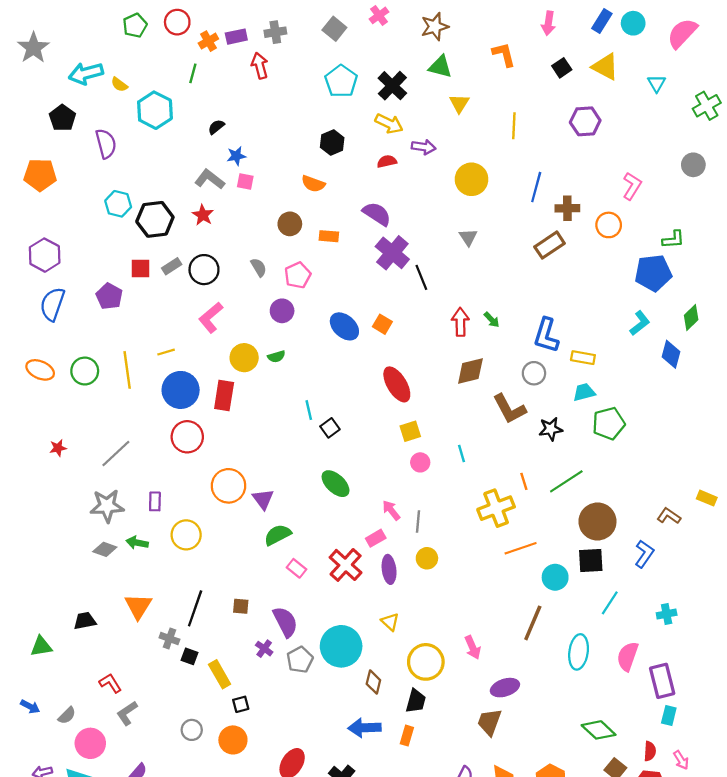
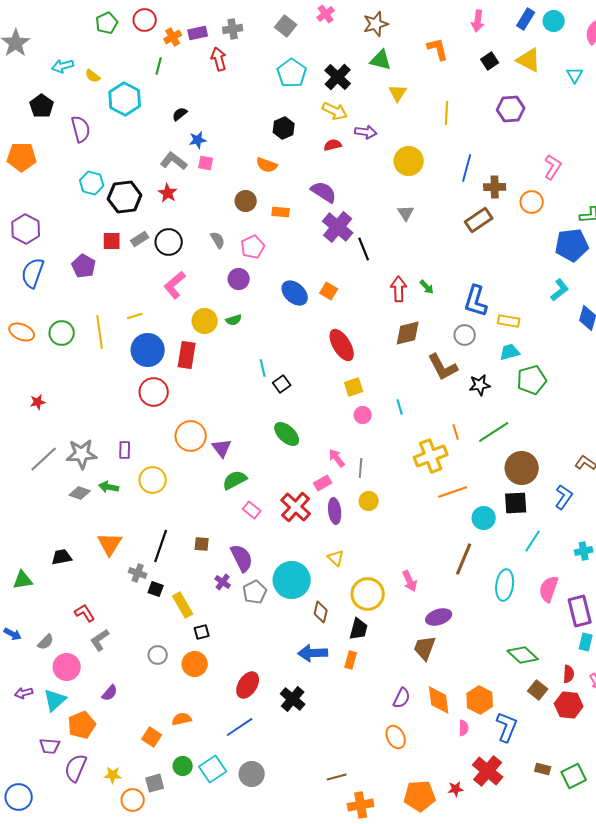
cyan arrow: (86, 73) -> (63, 66), size x0.7
gray line: (116, 453) -> (44, 459), moved

